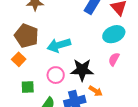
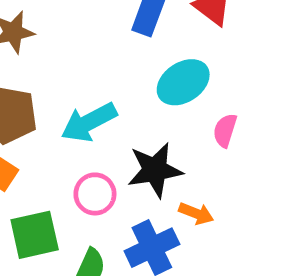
cyan ellipse: (114, 34) -> (183, 82), moved
green square: (28, 87) -> (35, 235), size x1.5

